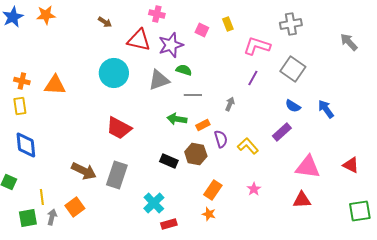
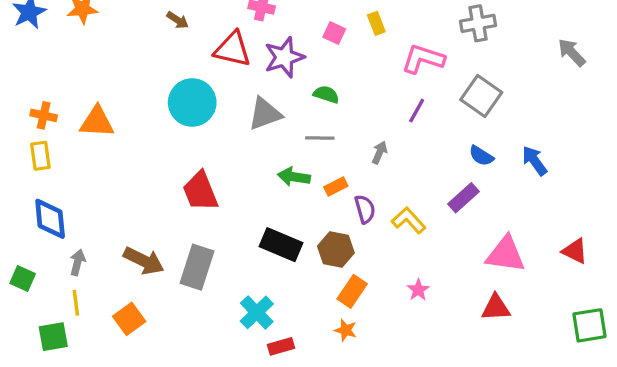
green semicircle: (184, 70) -> (326, 94), moved
red trapezoid: (119, 128) -> (200, 191), turned 40
brown hexagon: (196, 154) -> (336, 249), moved
black rectangle: (169, 161) -> (281, 245), size x1.4
gray arrow: (52, 217) -> (78, 262), moved

